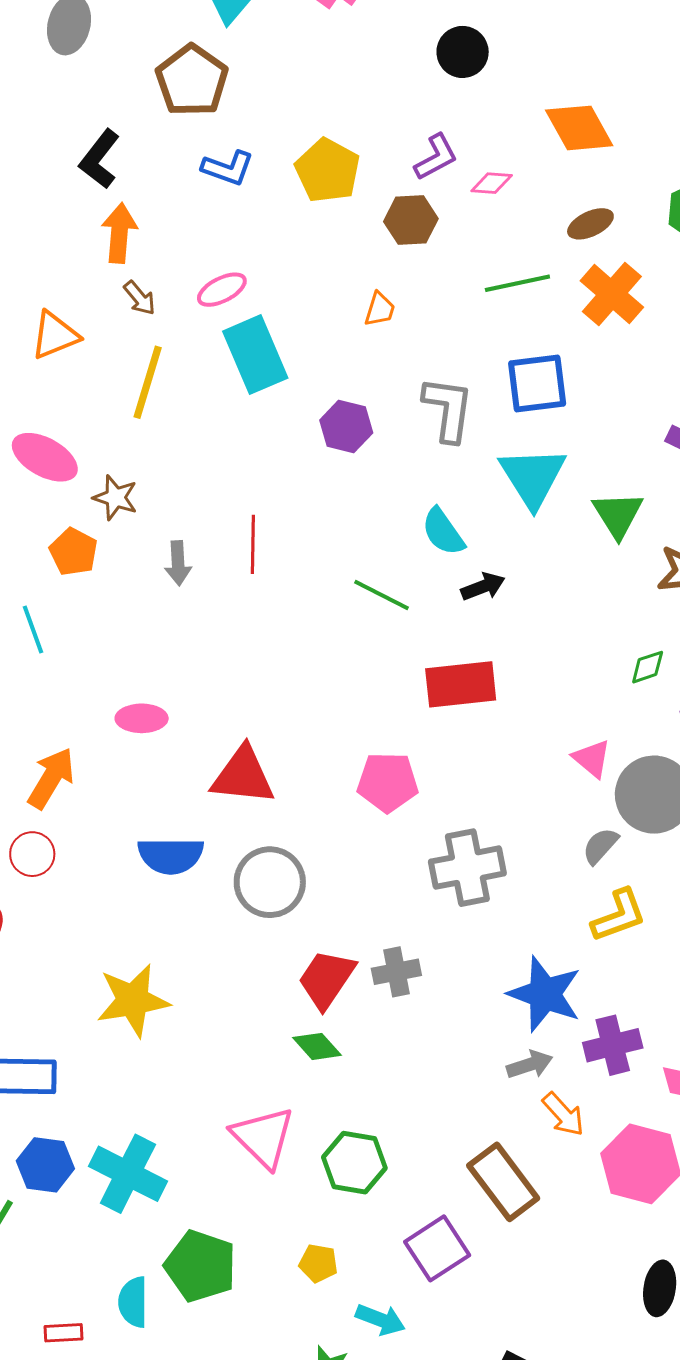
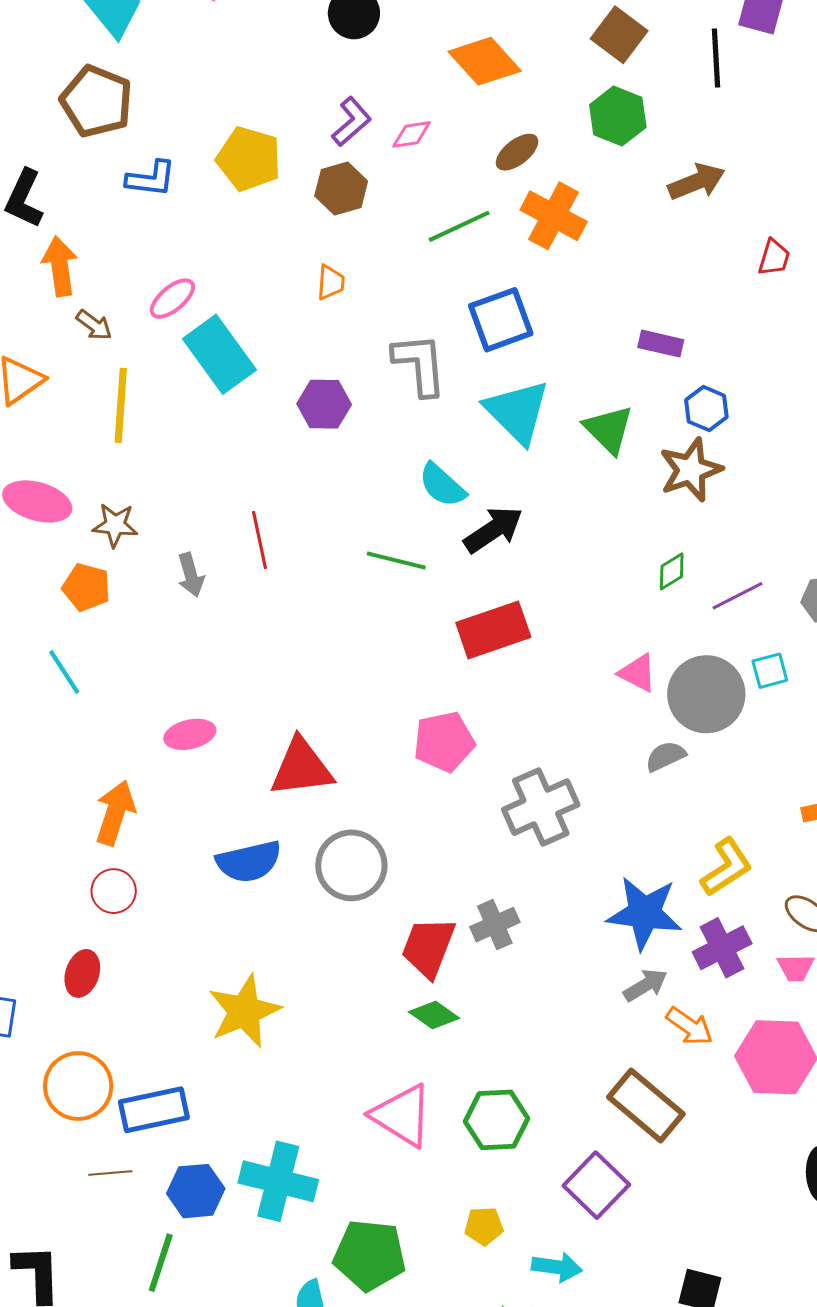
black arrow: (483, 587) -> (493, 530), size x1.4
gray semicircle: (600, 846) -> (666, 756), turned 36
yellow L-shape: (619, 916) -> (726, 867), moved

